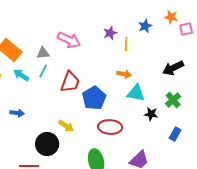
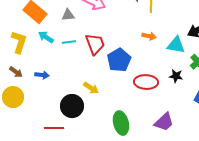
cyan line: (43, 71) -> (69, 42), moved, turned 56
red trapezoid: (70, 82) -> (95, 44), turned -40
cyan triangle: (136, 93) -> (176, 45), moved
red ellipse: (110, 127) -> (146, 82), moved

